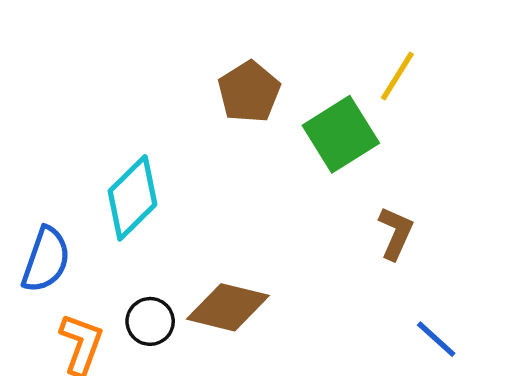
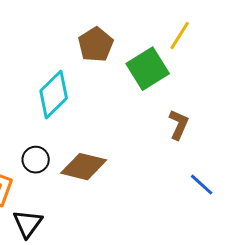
cyan diamond: (132, 198) -> (54, 95), moved
black circle: (150, 321) -> (36, 160), moved

